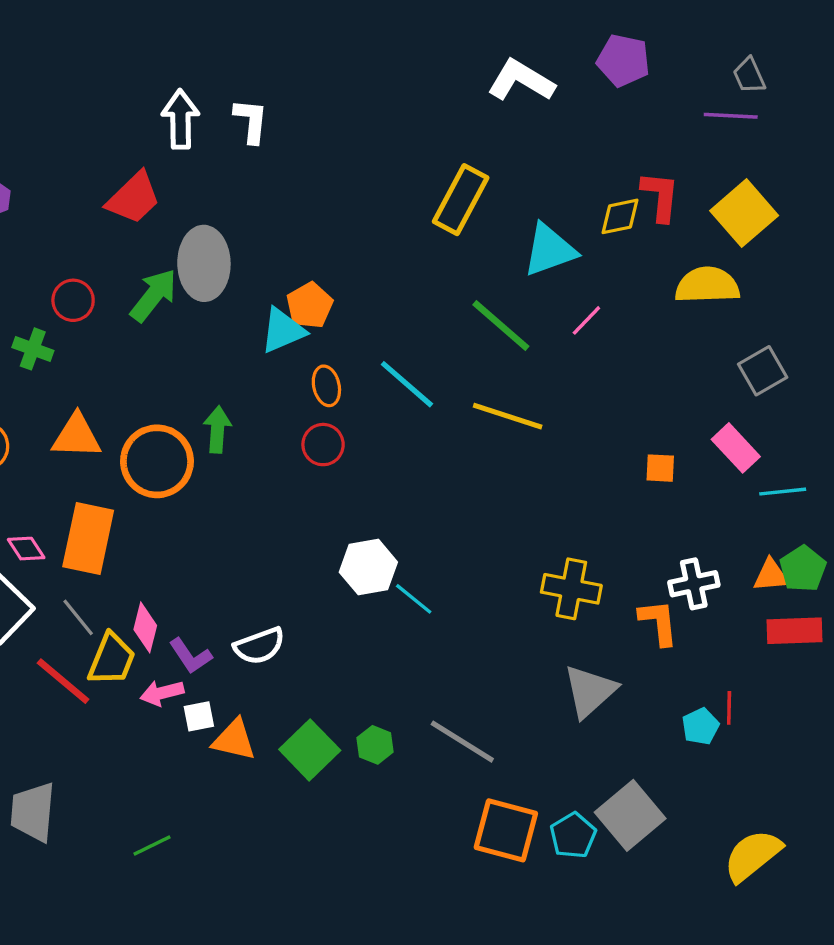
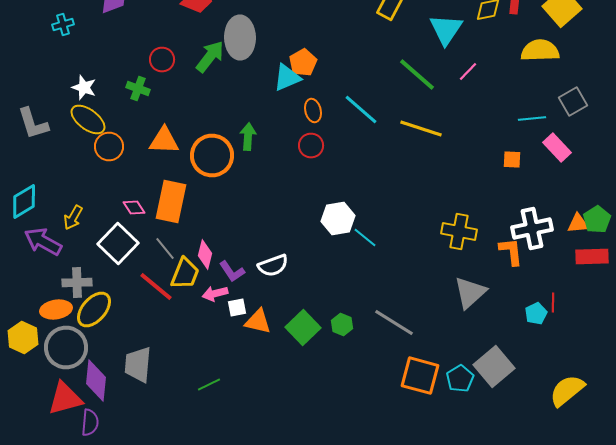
cyan triangle: (550, 250) -> (446, 30), turned -36
cyan line: (783, 492) -> (532, 118), moved
white cross: (694, 584) -> (532, 228), size x1.4

